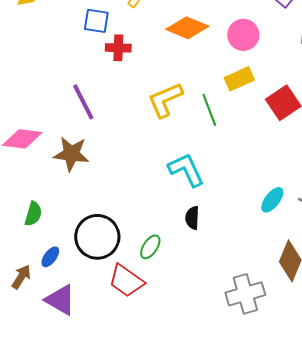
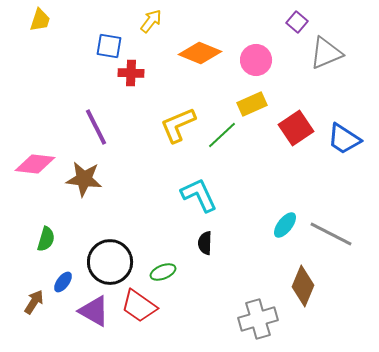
green line: (209, 110) -> (222, 135), turned 68
green ellipse: (150, 247) -> (163, 272), turned 35
purple triangle: (60, 300) -> (94, 311), moved

